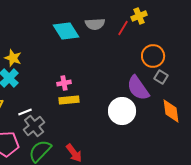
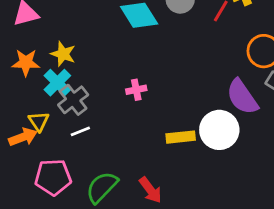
yellow rectangle: (69, 100) -> (181, 137), moved
gray cross: (34, 126) -> (73, 100), moved

